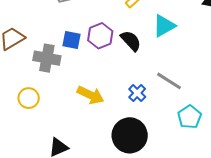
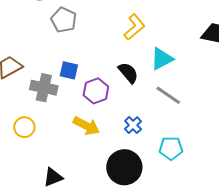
purple hexagon: (100, 36) -> (96, 91), moved
gray line: (169, 81) -> (168, 95), moved
cyan pentagon: (190, 117) -> (171, 148), moved, turned 30

